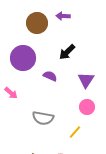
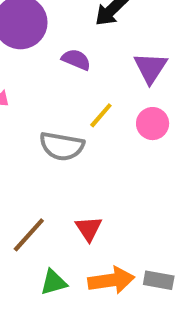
yellow line: (75, 132) -> (101, 115), moved

